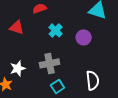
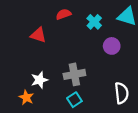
cyan cross: (56, 30) -> (94, 22), moved
cyan square: (58, 86) -> (74, 100), moved

